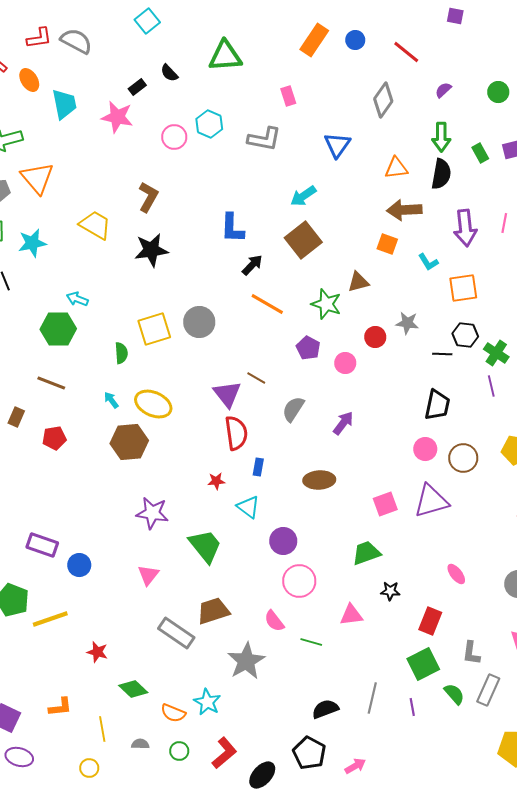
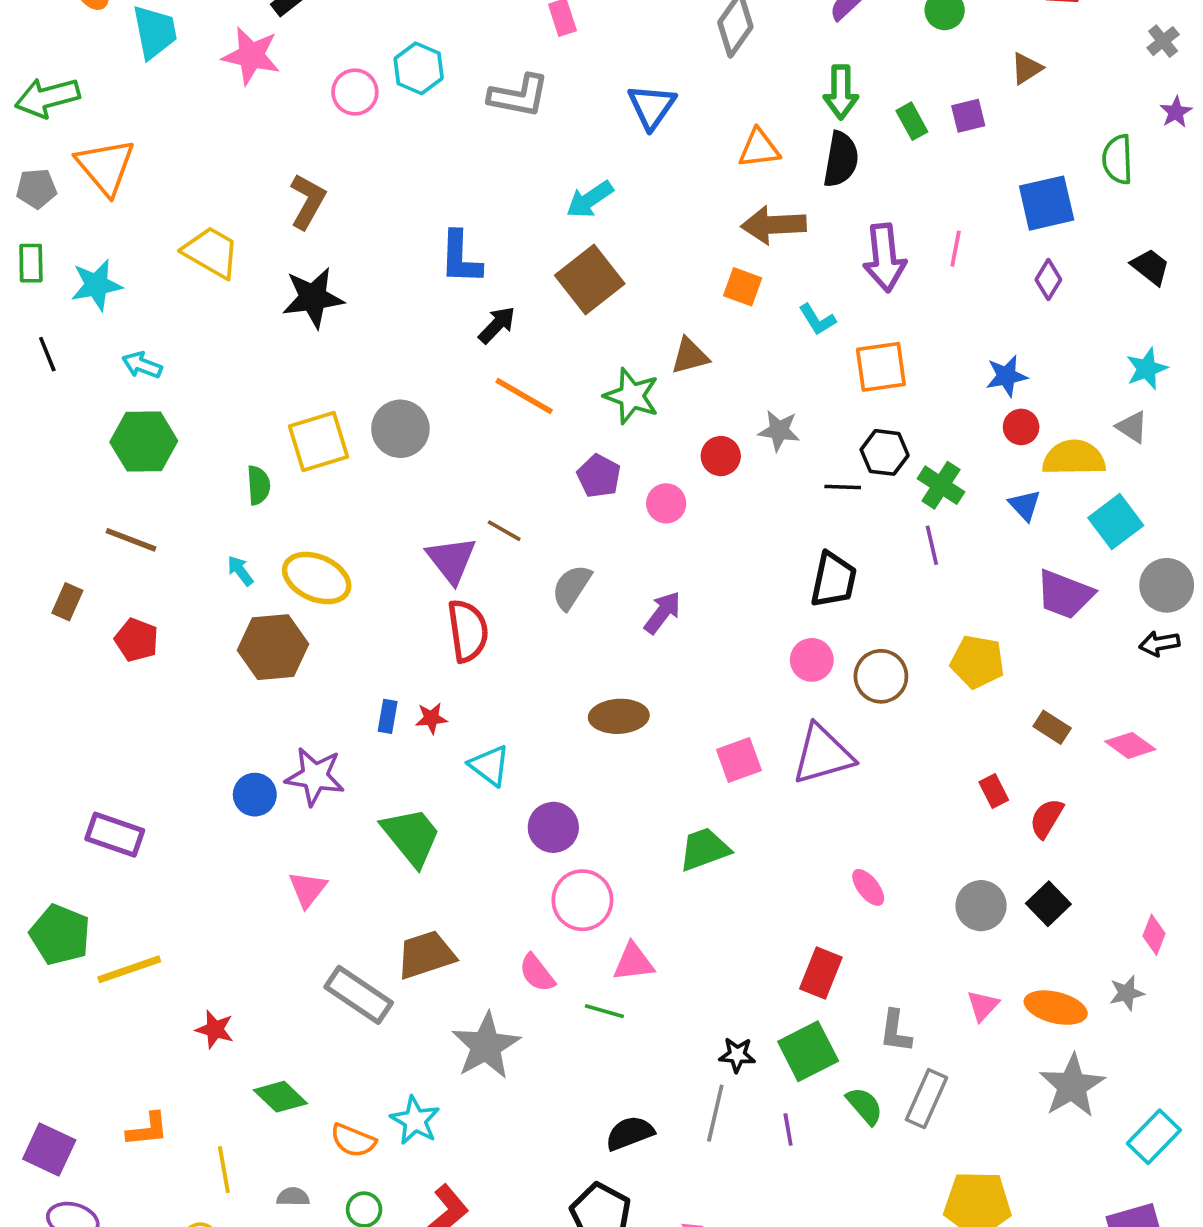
cyan arrow: (77, 299) -> (142, 365), moved
red pentagon: (54, 438) -> (137, 640), turned 30
blue rectangle: (258, 467) -> (388, 716), moved
blue circle: (79, 565) -> (255, 795), moved
black star: (390, 591) -> (737, 1055), moved
pink triangle: (351, 615) -> (633, 962), moved

